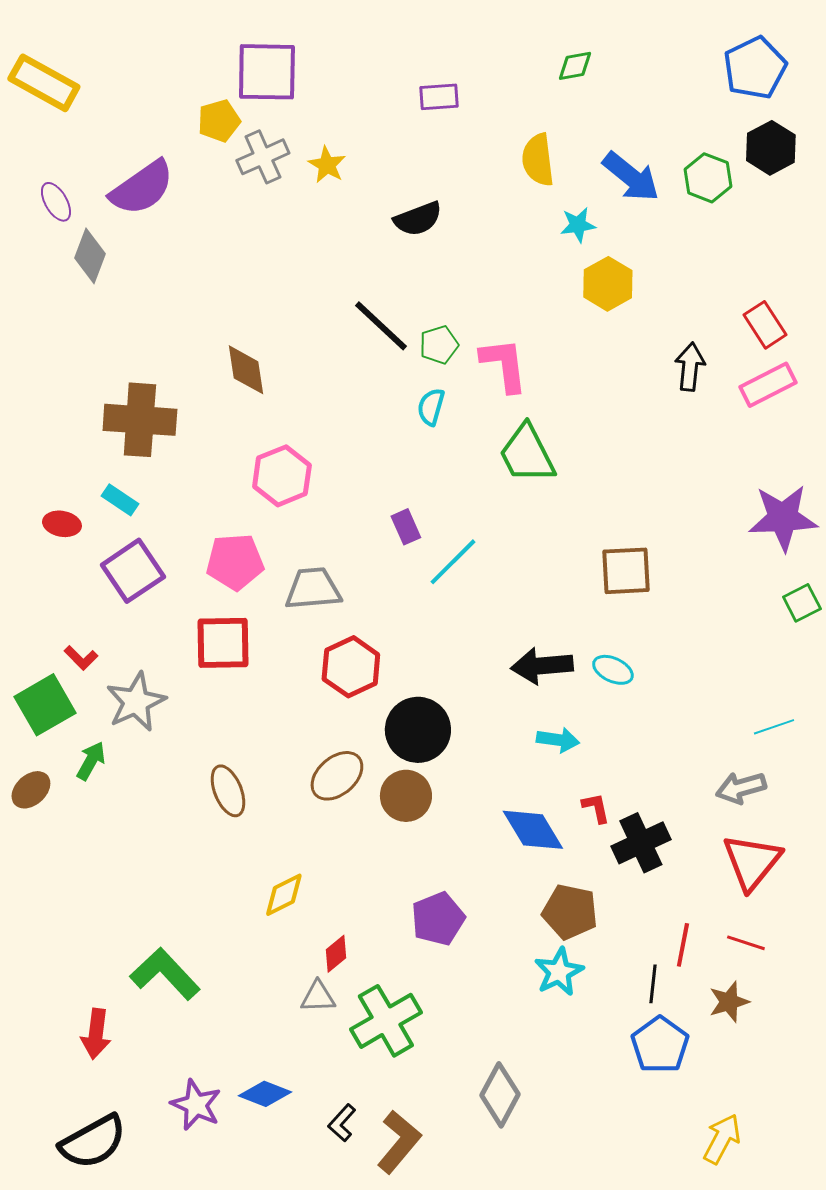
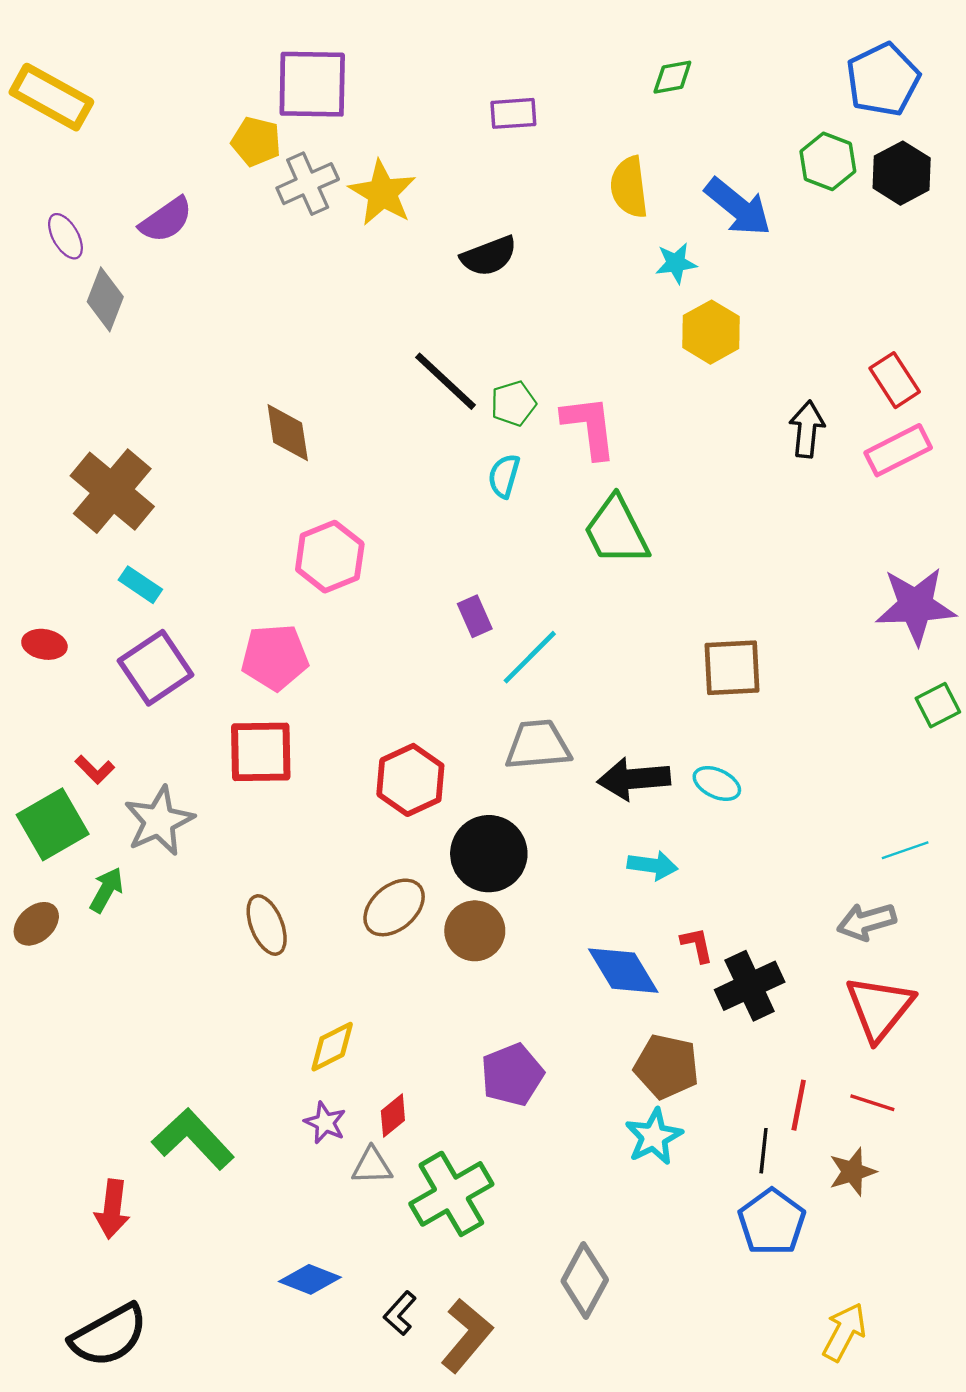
yellow pentagon: (219, 121) -> (256, 141), turned 30
yellow star: (327, 165) -> (382, 193), size x1.5
green hexagon: (708, 178) -> (828, 161), moved
purple semicircle: (142, 188) -> (166, 220), size x0.7
brown cross: (140, 420) -> (112, 491), moved, turned 36
red ellipse: (62, 524) -> (44, 644), moved
gray trapezoid: (313, 589) -> (538, 745), moved
purple star: (196, 1105) -> (325, 1123), moved, size x0.7

